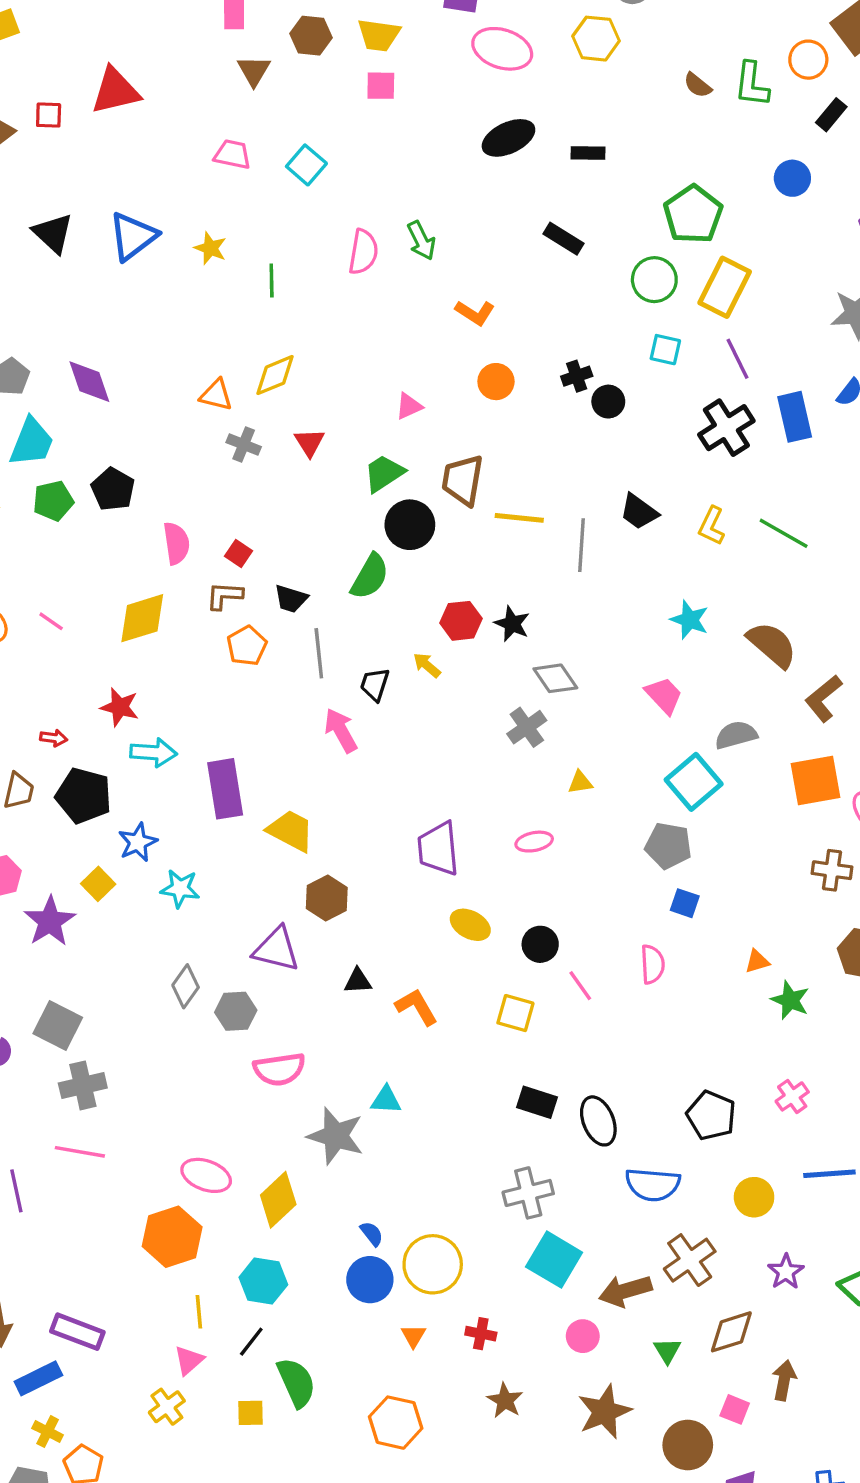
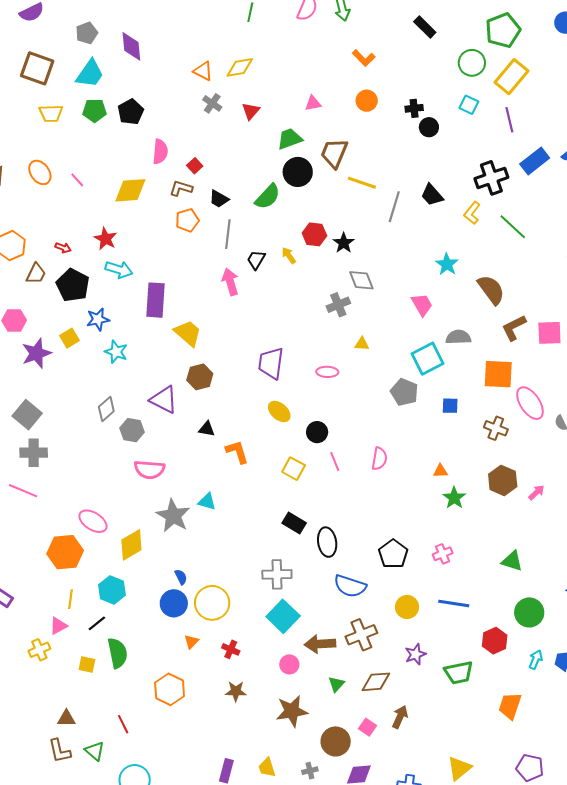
blue rectangle: (795, 417) -> (535, 161), turned 52
black cross: (726, 428) -> (491, 178), moved
blue square: (685, 903) -> (450, 406), moved, turned -30
brown star: (505, 1400) -> (236, 691), turned 30

